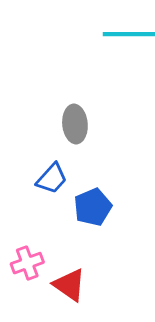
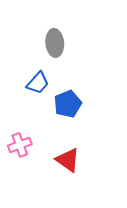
red triangle: (70, 285) -> (68, 160), moved

